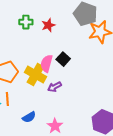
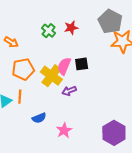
green cross: (26, 22) -> (49, 31), moved, turned 32
black square: (63, 59) -> (82, 64), turned 32

